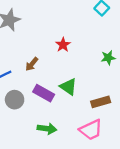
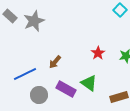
red star: (63, 45) -> (98, 53), moved

